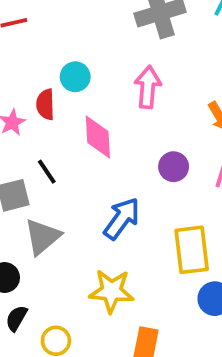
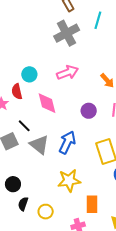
pink arrow: (148, 87) -> (68, 73), turned 75
gray triangle: (42, 237) -> (39, 145), moved, turned -30

